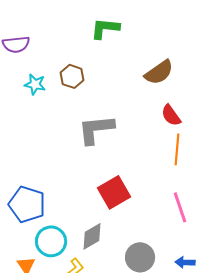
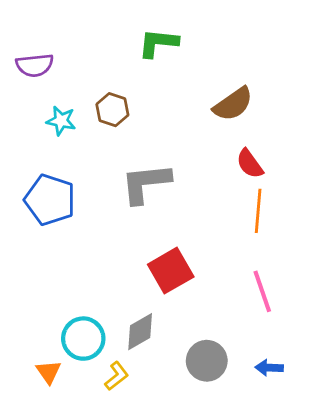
blue pentagon: (27, 204) -> (50, 200), moved

